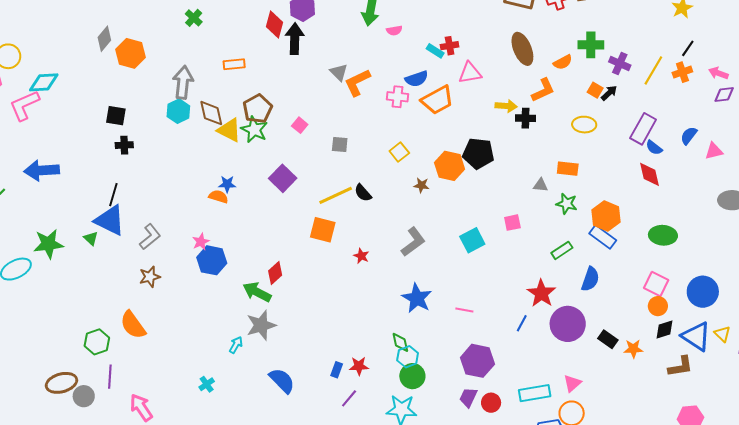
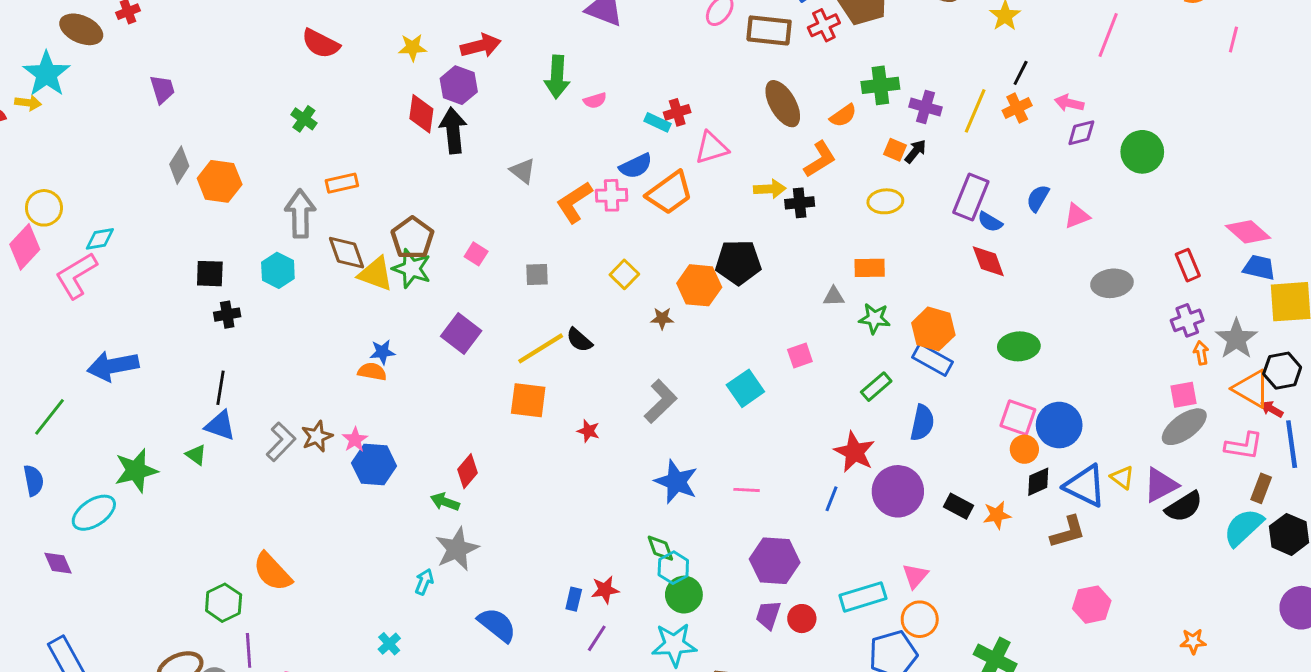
orange rectangle: (234, 64) -> (342, 183), moved
cyan diamond: (44, 82) -> (100, 239), size x0.7
orange L-shape: (357, 82) -> (574, 202), moved
cyan hexagon: (178, 111) -> (278, 270), moved
blue triangle: (110, 220) -> (220, 426), size x0.7
brown star: (150, 277) -> (317, 436), moved
green arrow: (257, 292) -> (445, 502), size x0.7
blue circle: (703, 292) -> (1059, 425), moved

